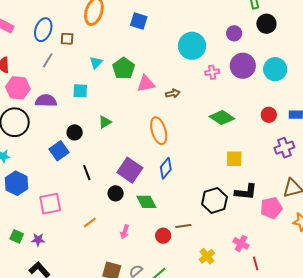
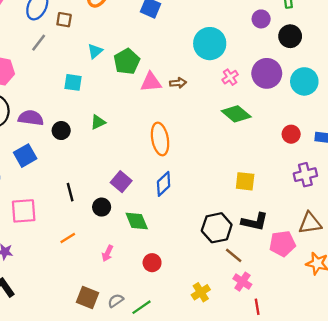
black circle: (266, 24) -> (290, 36), moved
purple circle: (234, 33) -> (261, 19), moved
pink cross: (212, 72) -> (230, 77), turned -32
brown arrow: (173, 93) -> (178, 83), moved
purple semicircle: (46, 101) -> (31, 118), moved
green diamond: (222, 118) -> (236, 114), moved
blue square: (59, 151) -> (25, 156), moved
purple square: (130, 170) -> (121, 182), size x0.7
black line: (87, 173) -> (70, 192), moved
brown line: (183, 226) -> (234, 255), moved, turned 42

